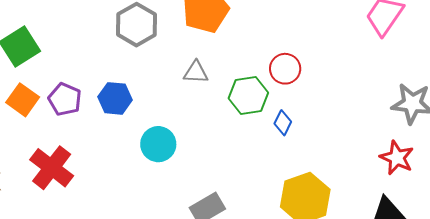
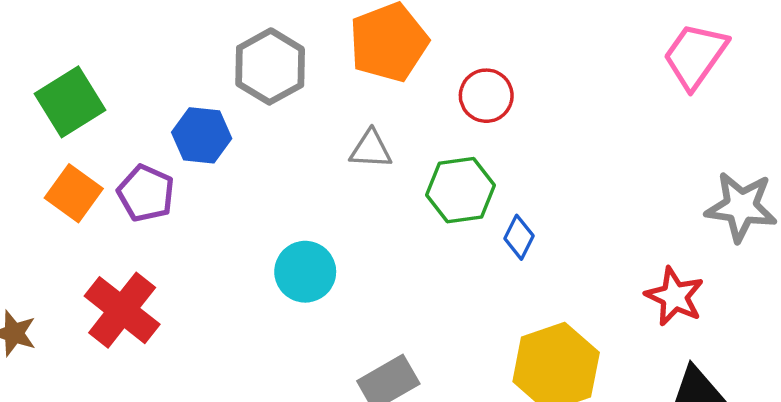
red circle: (285, 69) -> (486, 96), moved
blue hexagon: (115, 98) -> (202, 135), moved
red star: (397, 158) -> (675, 296), moved

